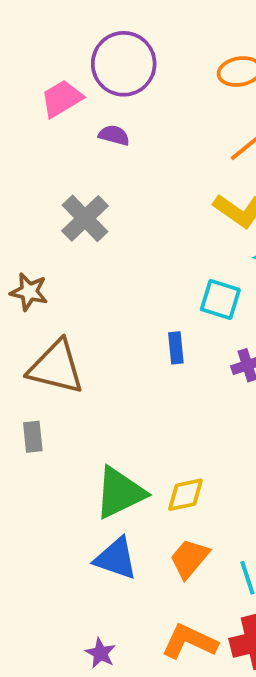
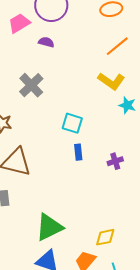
cyan square: (220, 300) -> (72, 123), moved
yellow diamond: (186, 495) -> (105, 237), moved

